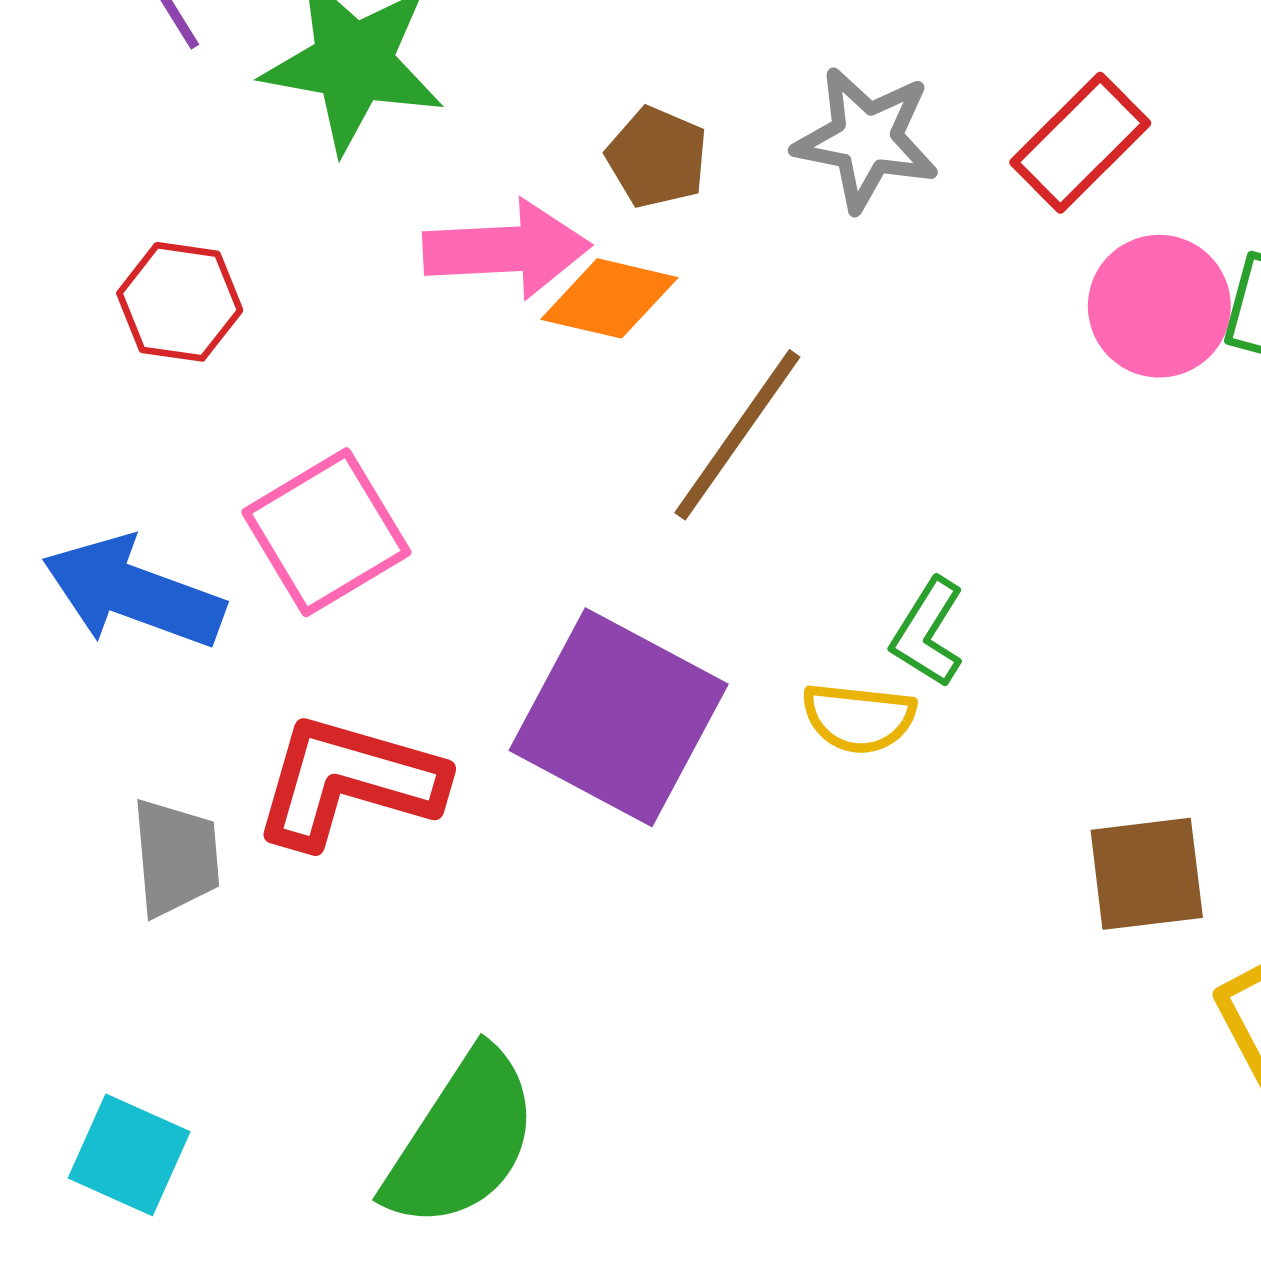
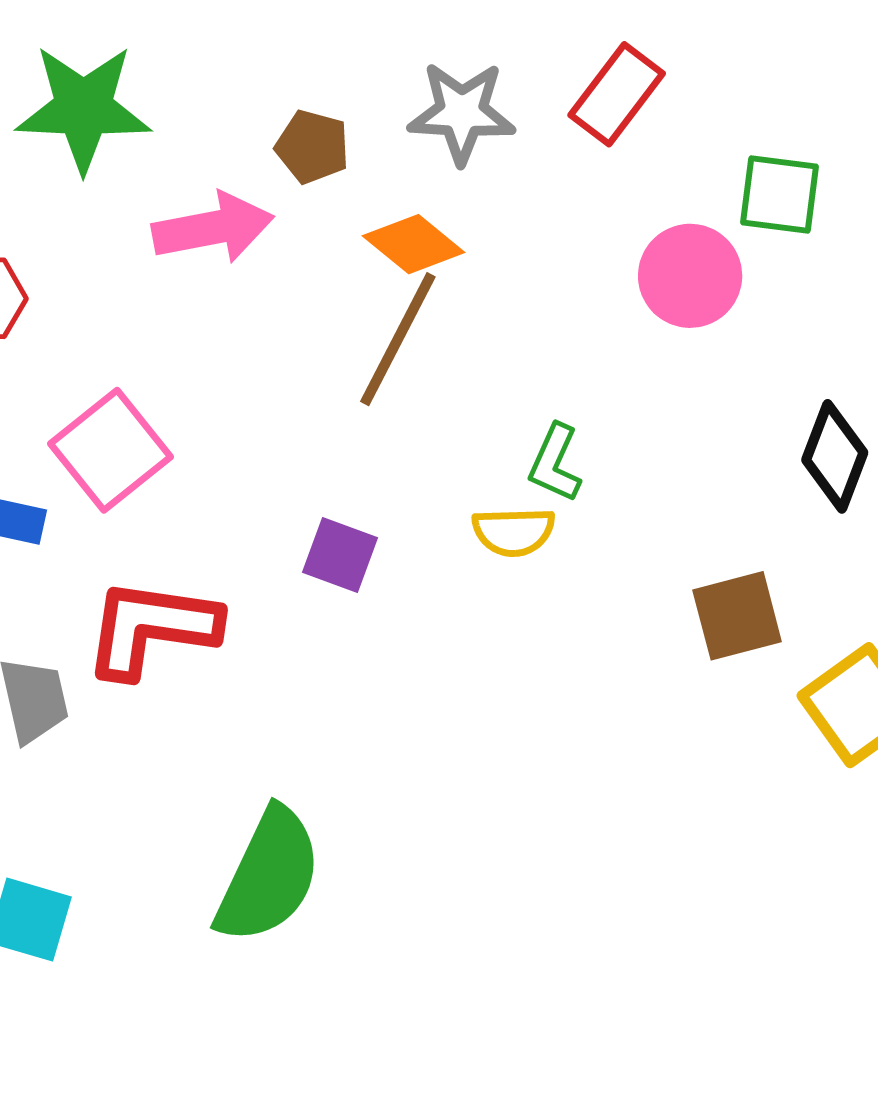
orange diamond: (609, 298) -> (414, 244), moved, turned 34
pink circle: (1159, 306) -> (690, 276), moved
purple square: (619, 717) -> (340, 555), size x0.5

